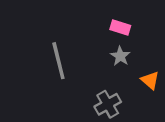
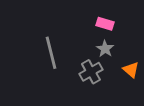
gray cross: (108, 104) -> (91, 72), moved

